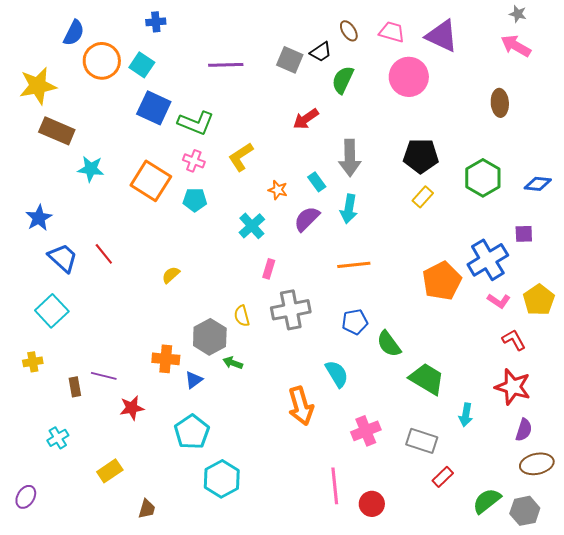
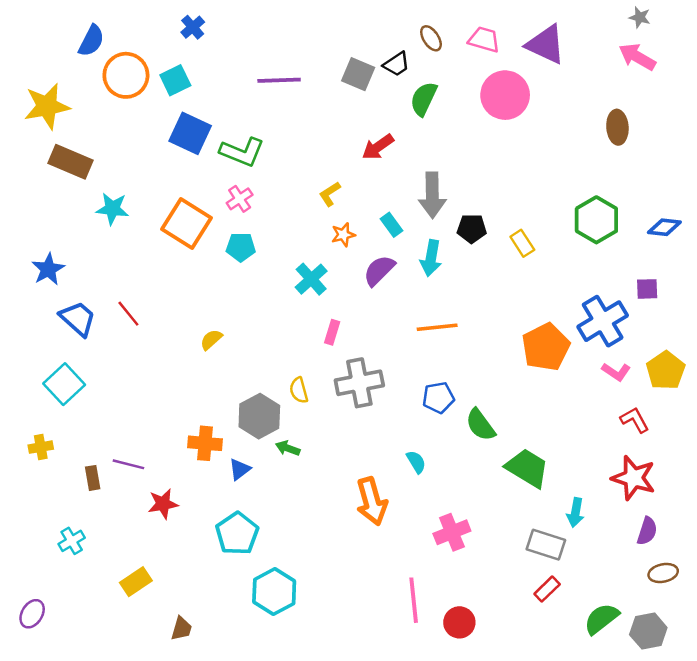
blue cross: (156, 22) -> (193, 27), turned -36
cyan square: (142, 65) -> (175, 80), turned 30
black pentagon: (421, 156) -> (472, 228), moved, size x0.7
yellow L-shape: (241, 157) -> (330, 194), moved, size x0.7
pink cross: (194, 161) -> (240, 199), turned 35
orange star: (278, 190) -> (343, 235), turned -30
yellow rectangle: (423, 197) -> (522, 243), turned -75
cyan semicircle: (337, 374) -> (416, 462), size x0.7
gray rectangle: (422, 441) -> (546, 545), moved
brown ellipse: (537, 464) -> (663, 573), size x0.7

